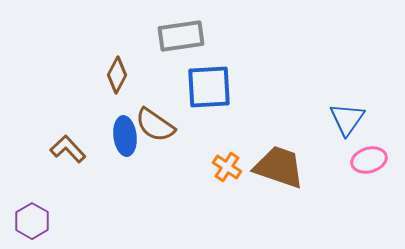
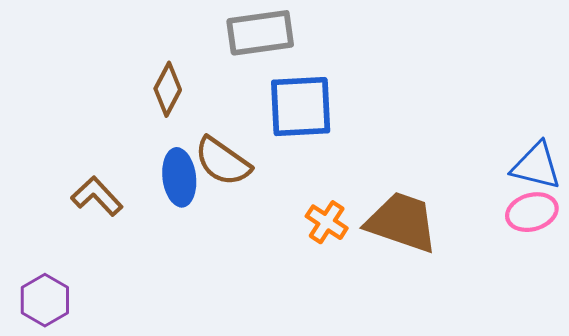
blue triangle: (347, 119) -> (536, 166), moved, turned -51

